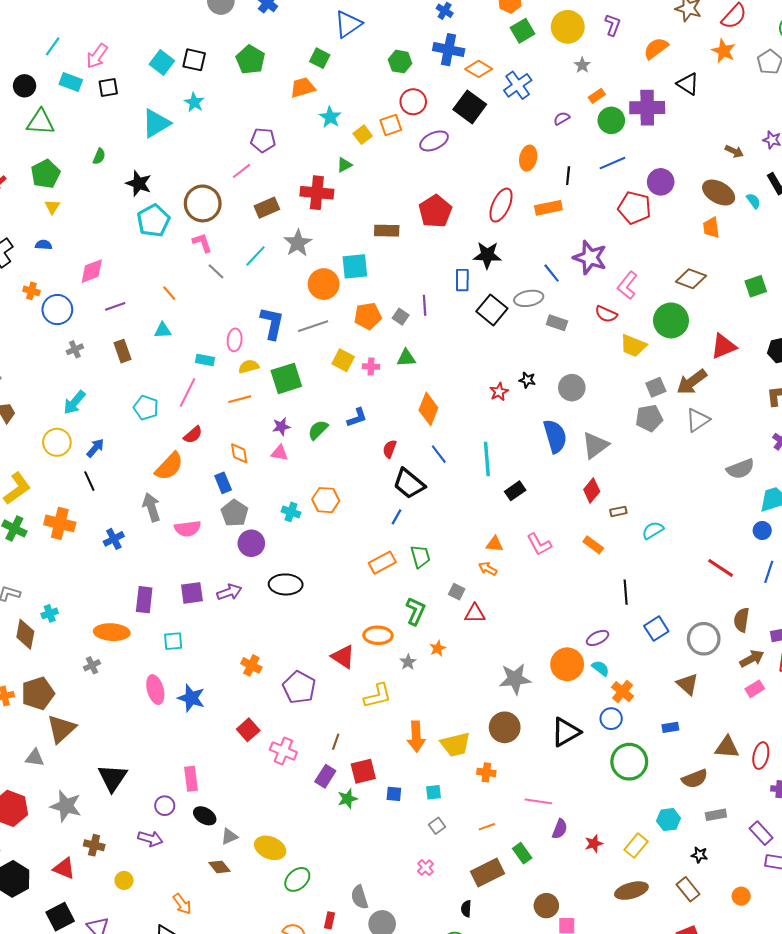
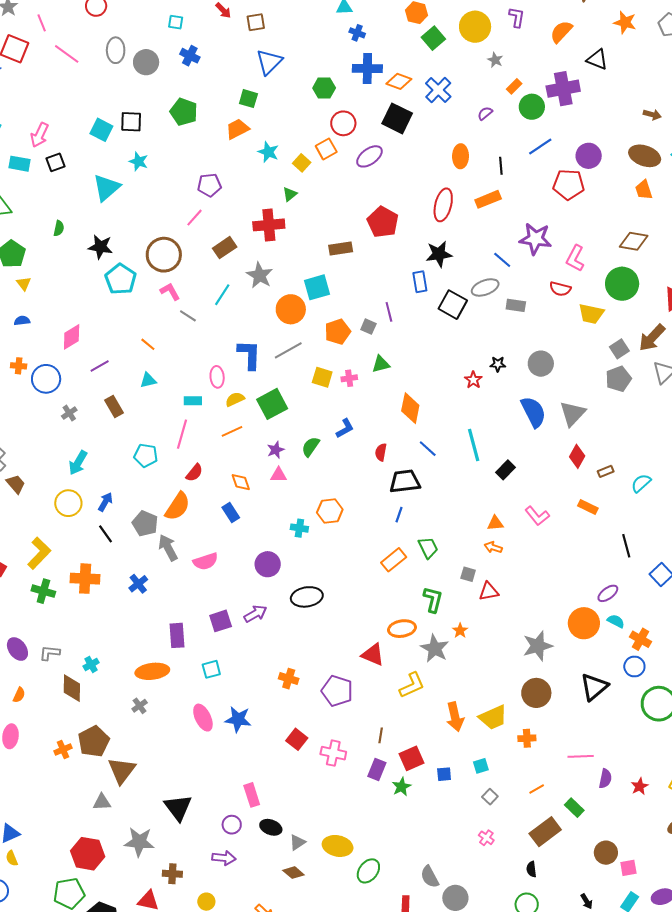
black trapezoid: (409, 484) -> (405, 481), turned 144
gray pentagon: (235, 513) -> (145, 523), moved
gray star: (408, 662) -> (435, 648), size x1.8

